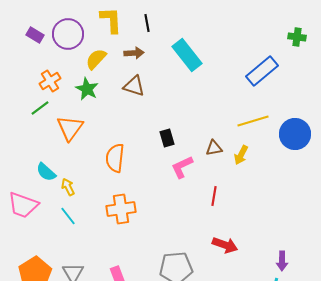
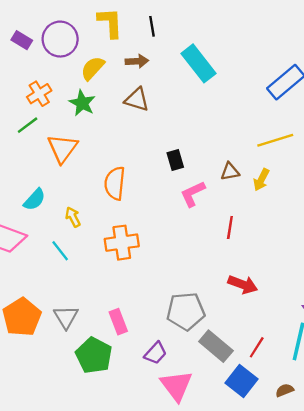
cyan semicircle: (46, 172) -> (35, 200), turned -90
yellow arrow: (68, 187) -> (73, 217), moved

